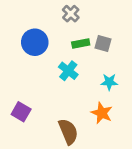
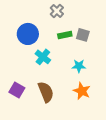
cyan cross: (68, 71) -> (43, 57), moved
cyan star: (109, 82) -> (79, 66), moved
brown semicircle: (68, 132) -> (46, 92), moved

